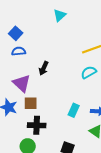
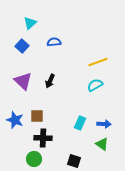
cyan triangle: (60, 15) -> (30, 23), moved
blue semicircle: (19, 51) -> (54, 42), moved
purple triangle: (22, 83) -> (23, 81), moved

